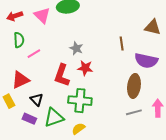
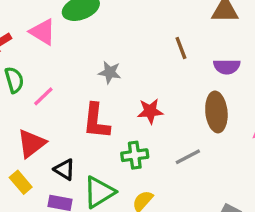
purple semicircle: (146, 61) -> (227, 67), size x0.7
red star: (85, 68) -> (150, 111), moved
green cross: (80, 101) -> (135, 155), size x0.7
gray line: (134, 112) -> (188, 157), moved

